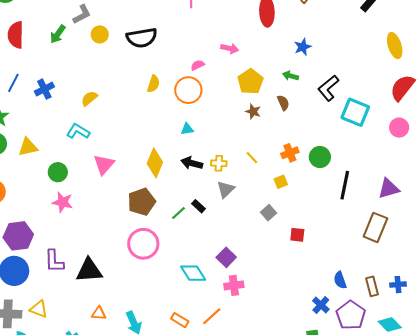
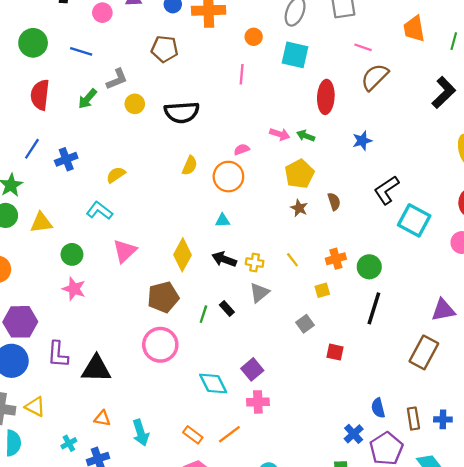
green arrow: (290, 76) -> (306, 136), moved
black line: (345, 185) -> (374, 308), moved
green line: (178, 213) -> (203, 314), turned -35

